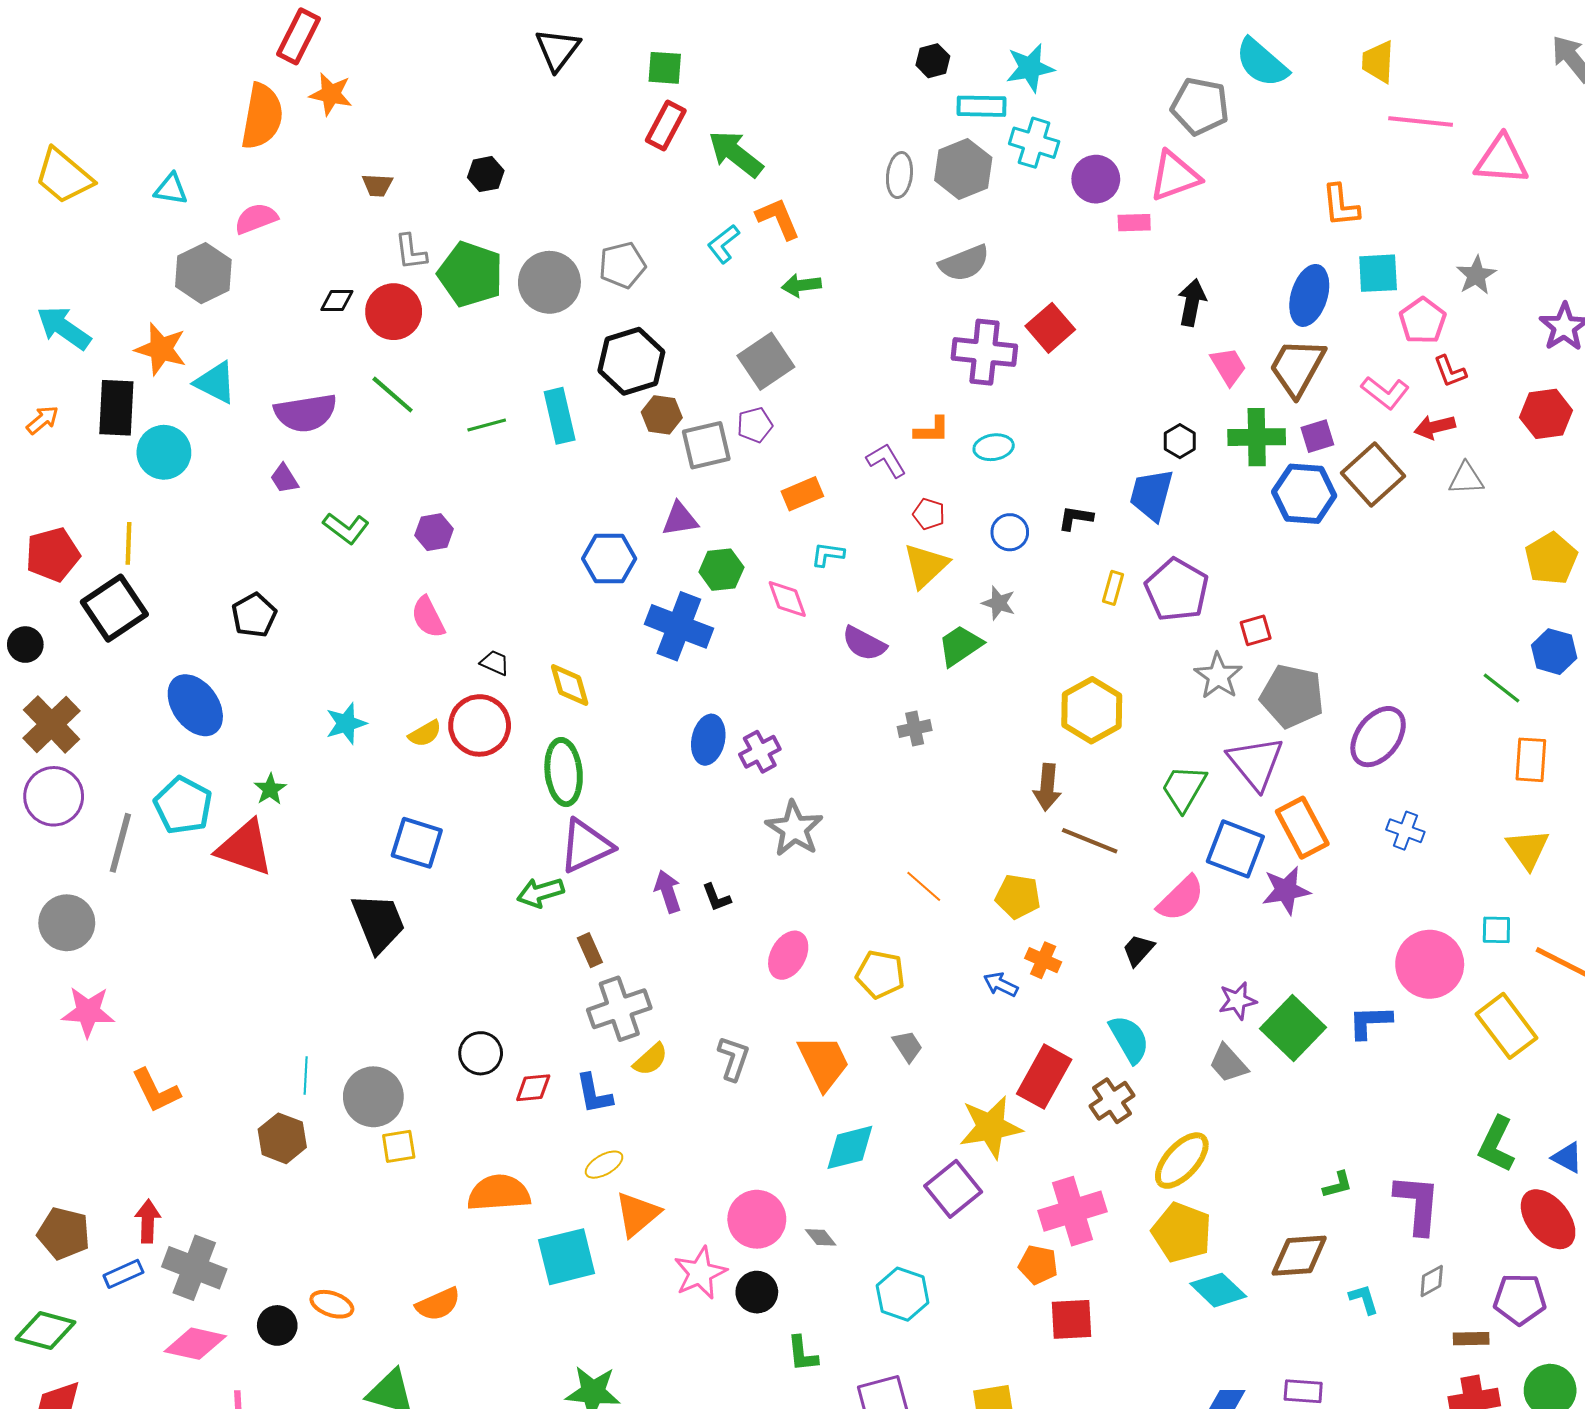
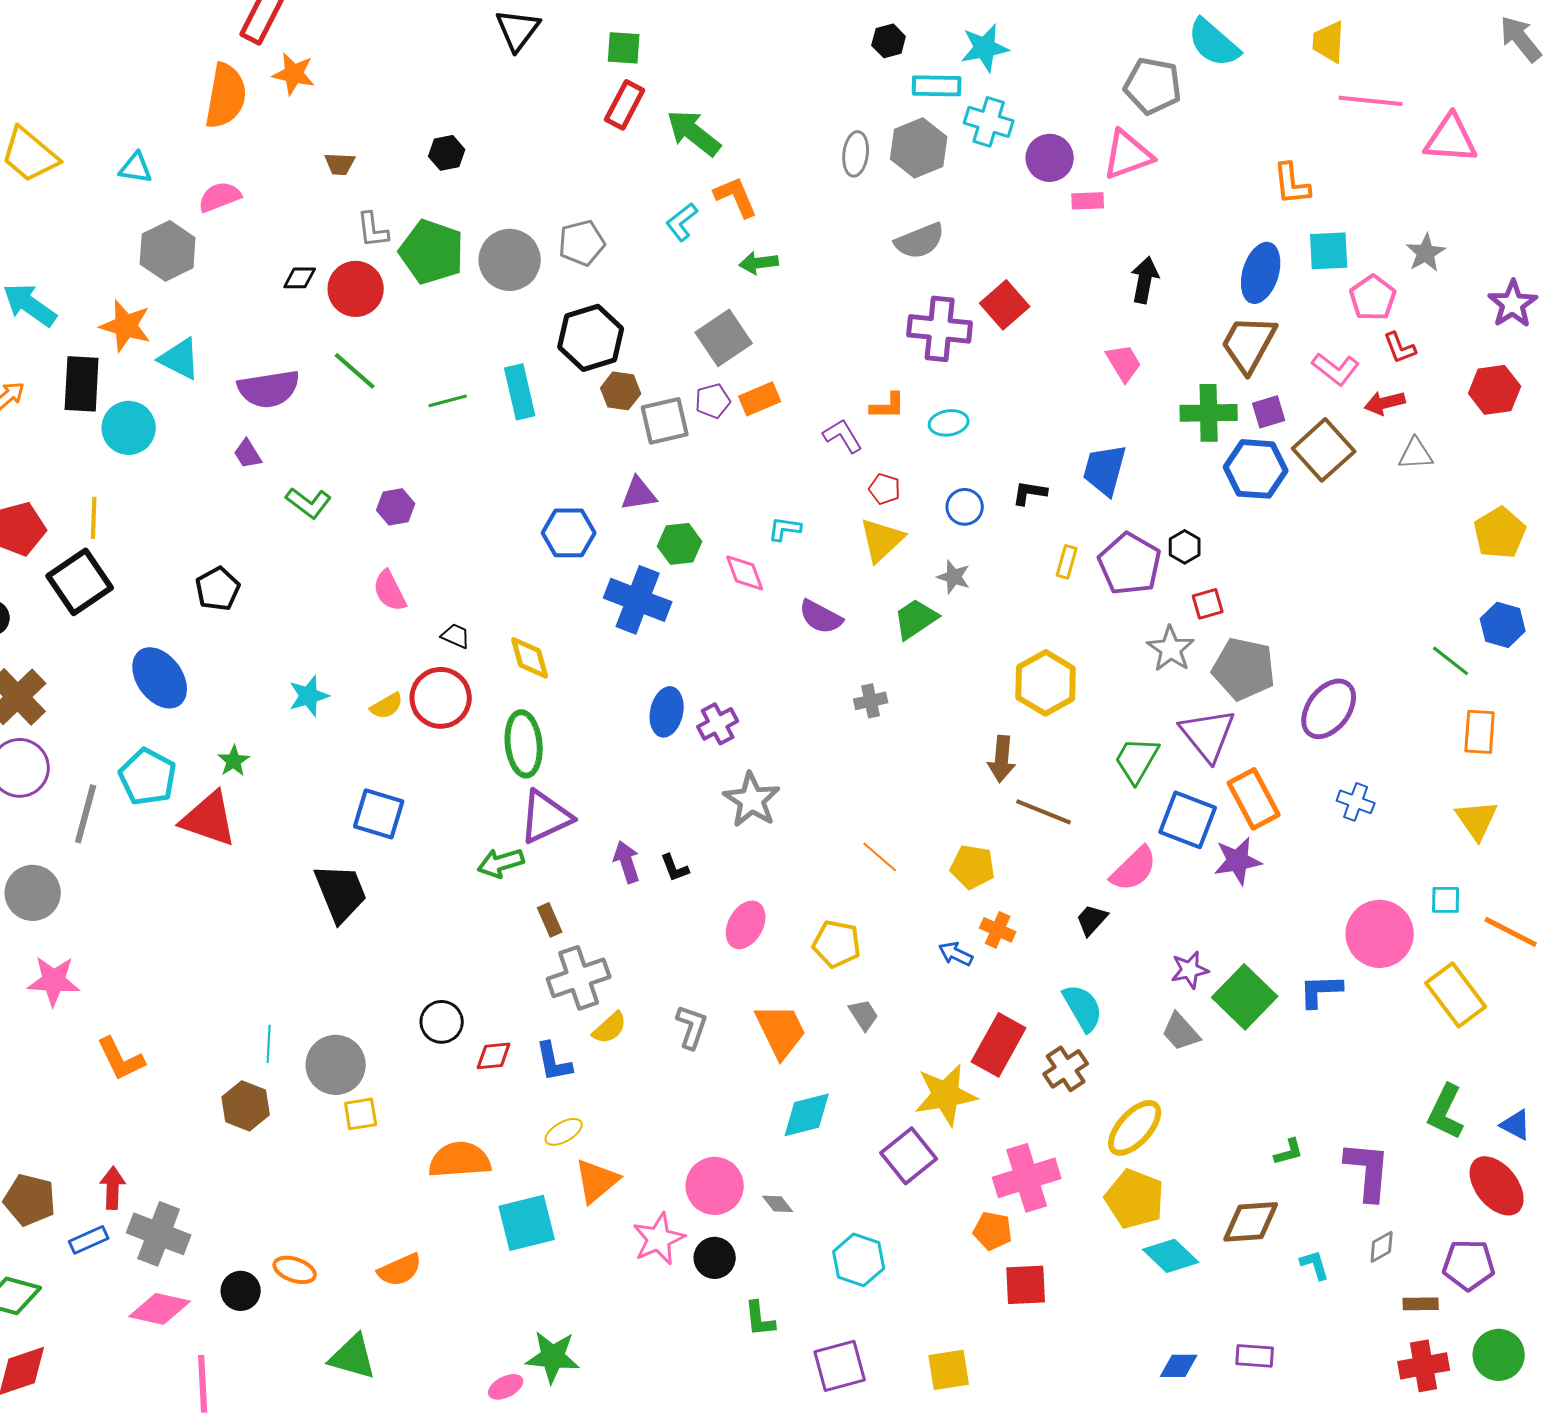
pink trapezoid: (1228, 366) -> (1124, 363), moved
black hexagon: (1180, 441) -> (1185, 547), moved
orange rectangle: (802, 494) -> (760, 399), moved

